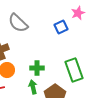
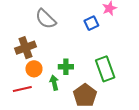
green arrow: (33, 87) -> (54, 83), moved

